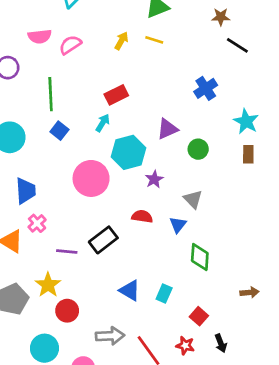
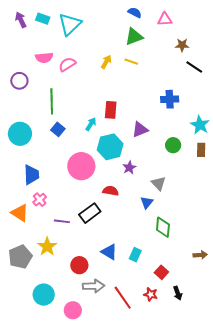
blue cross: (206, 88) -> (170, 99), turned 30
red rectangle: (116, 95) -> (111, 110), moved, turned -60
green circle: (198, 149) -> (173, 145), moved
red semicircle: (142, 216) -> (111, 191), moved
red circle: (67, 311) -> (79, 265), moved

